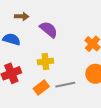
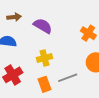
orange rectangle: (41, 87) -> (44, 84), turned -63

